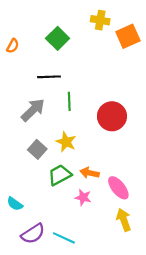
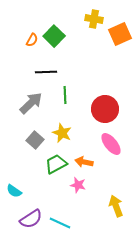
orange semicircle: (13, 46) -> (32, 40), moved
pink ellipse: (118, 188) -> (111, 144), moved

